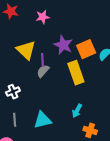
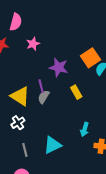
orange square: (86, 49) -> (91, 58), moved
yellow triangle: (26, 50) -> (20, 96), moved
yellow rectangle: (76, 73) -> (76, 92), size x0.6

